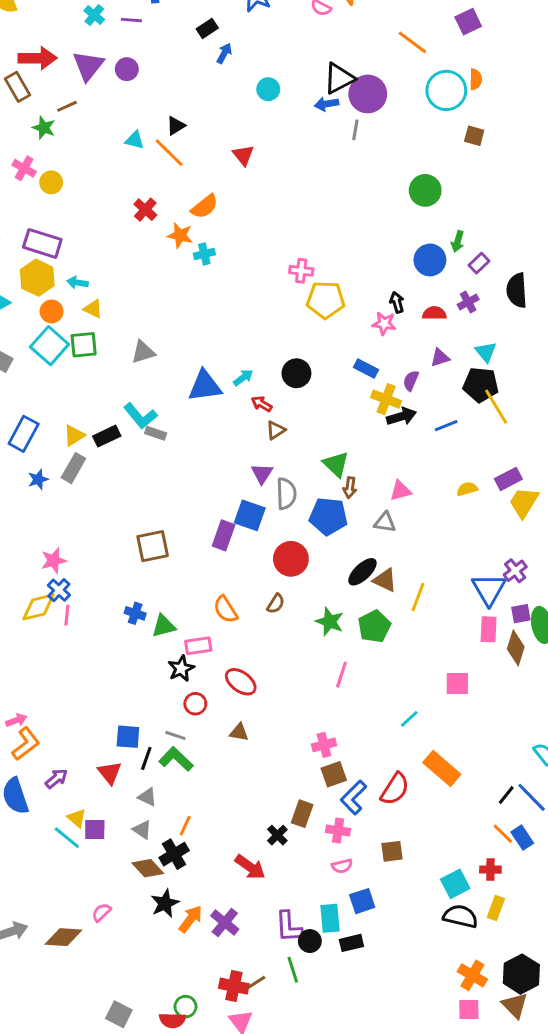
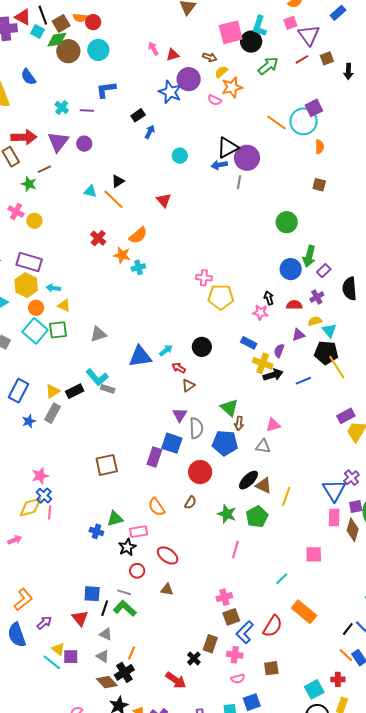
cyan circle: (446, 90) -> (303, 121), moved
green arrow: (458, 241) -> (309, 256), size x1.5
yellow semicircle: (467, 489) -> (315, 321), moved
blue cross: (135, 613) -> (96, 531), moved
pink arrow: (16, 720) -> (15, 540), moved

